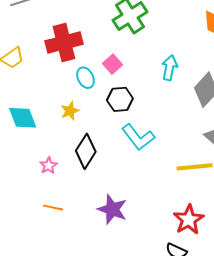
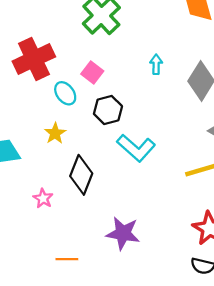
cyan arrow: (170, 68) -> (156, 64), size x0.7
orange line: (53, 208) -> (67, 259), moved

